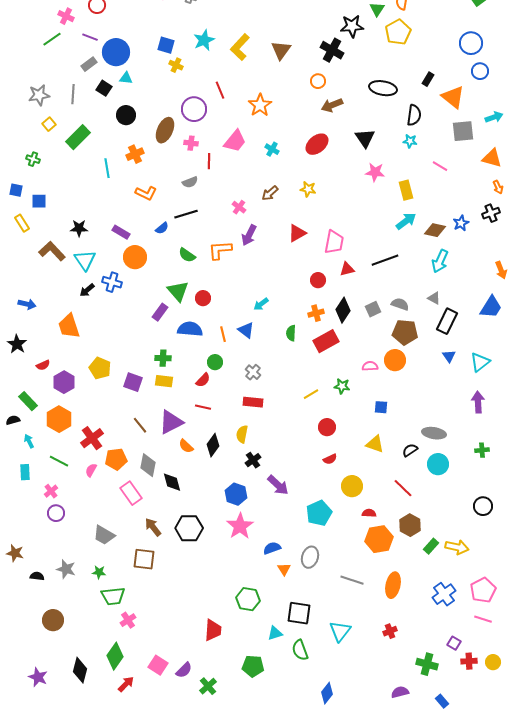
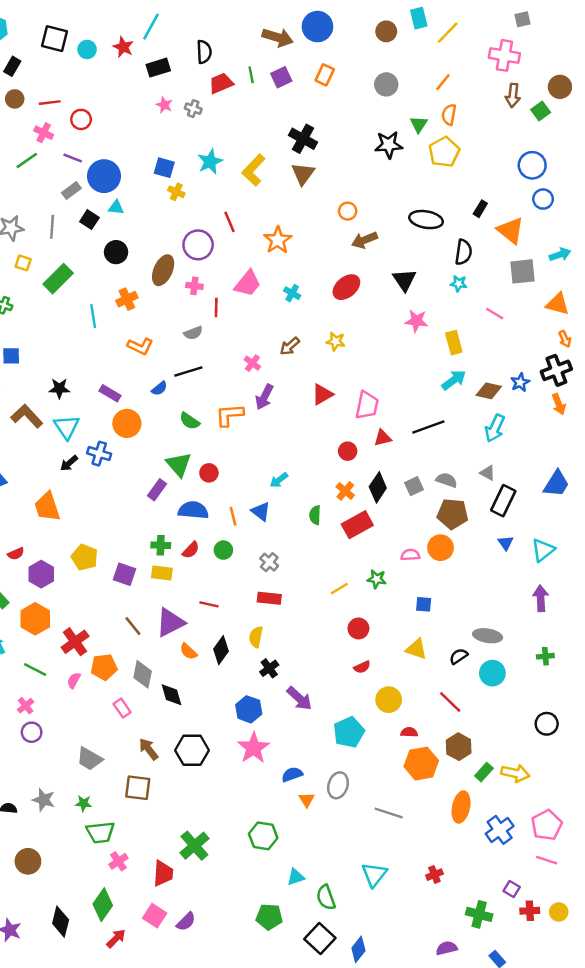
black cross: (332, 50) -> (303, 139), moved
yellow square: (49, 124) -> (23, 263), turned -32
black cross: (491, 213) -> (556, 370), size x1.4
orange arrow: (501, 270) -> (559, 404), moved
orange cross: (316, 313) -> (345, 491), turned -35
red semicircle: (203, 380) -> (191, 550), moved
pink rectangle: (131, 493) -> (122, 708), size x0.7
orange ellipse: (393, 585) -> (461, 807), moved
black square: (299, 613) -> (320, 938), moved, turned 35
red trapezoid: (213, 630) -> (163, 873), moved
green cross: (208, 686) -> (194, 846), moved, size x1.4

